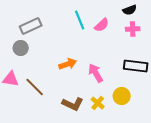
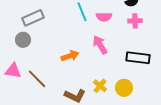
pink semicircle: (102, 25) -> (104, 17), turned 42
pink arrow: (96, 73) -> (100, 45), moved
yellow cross: (98, 103) -> (100, 86), moved

